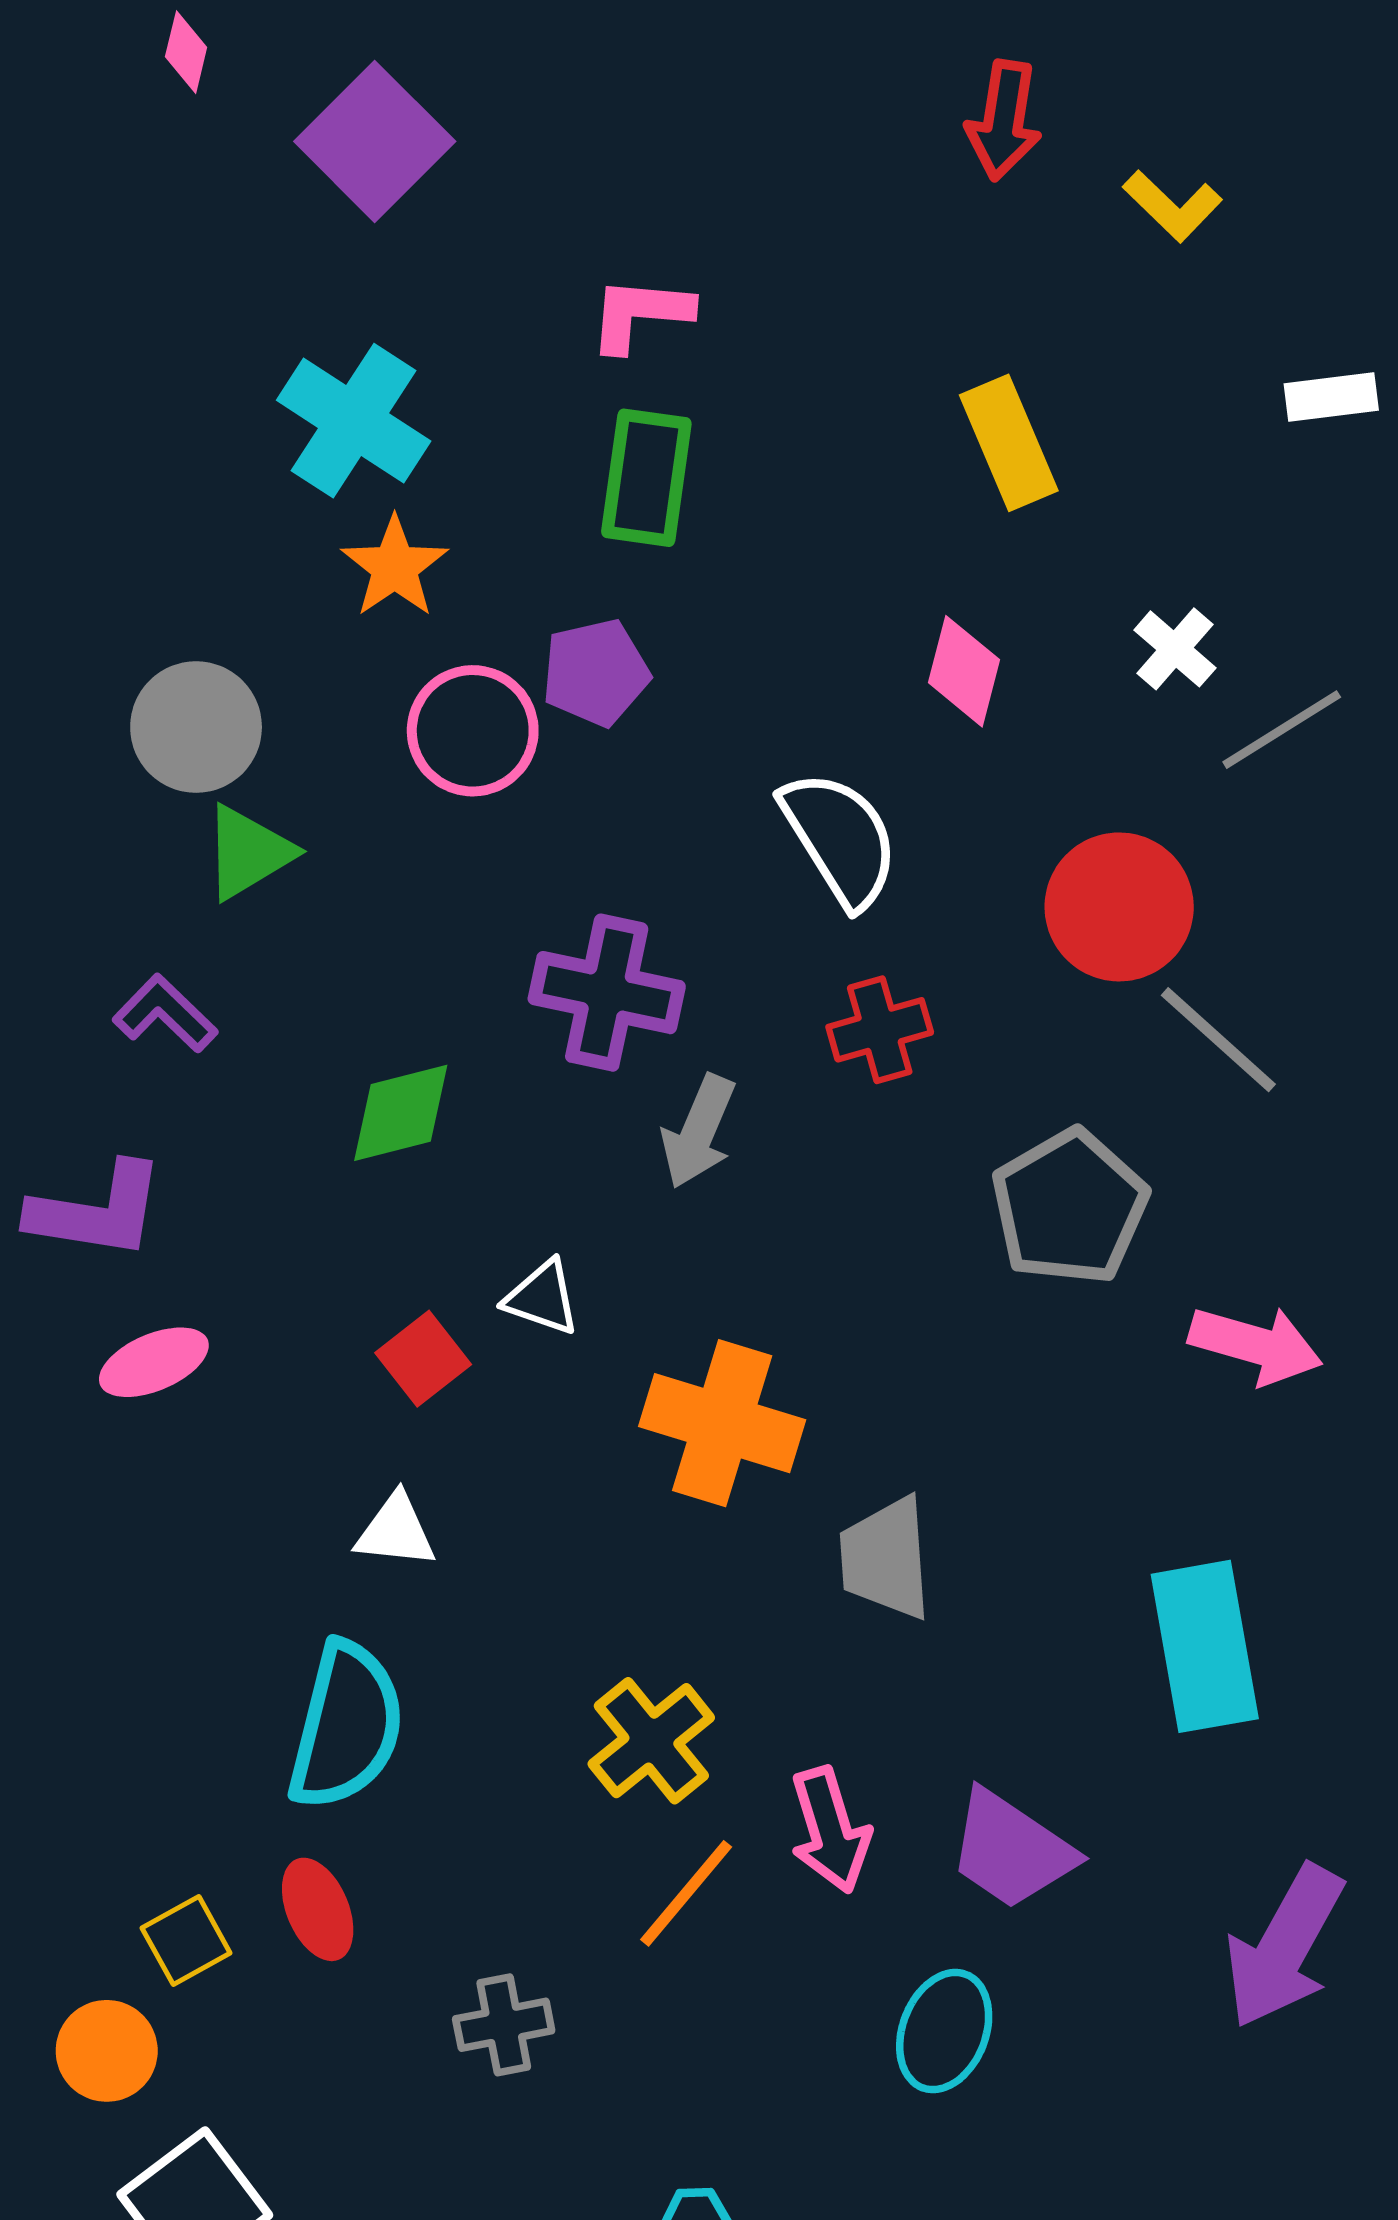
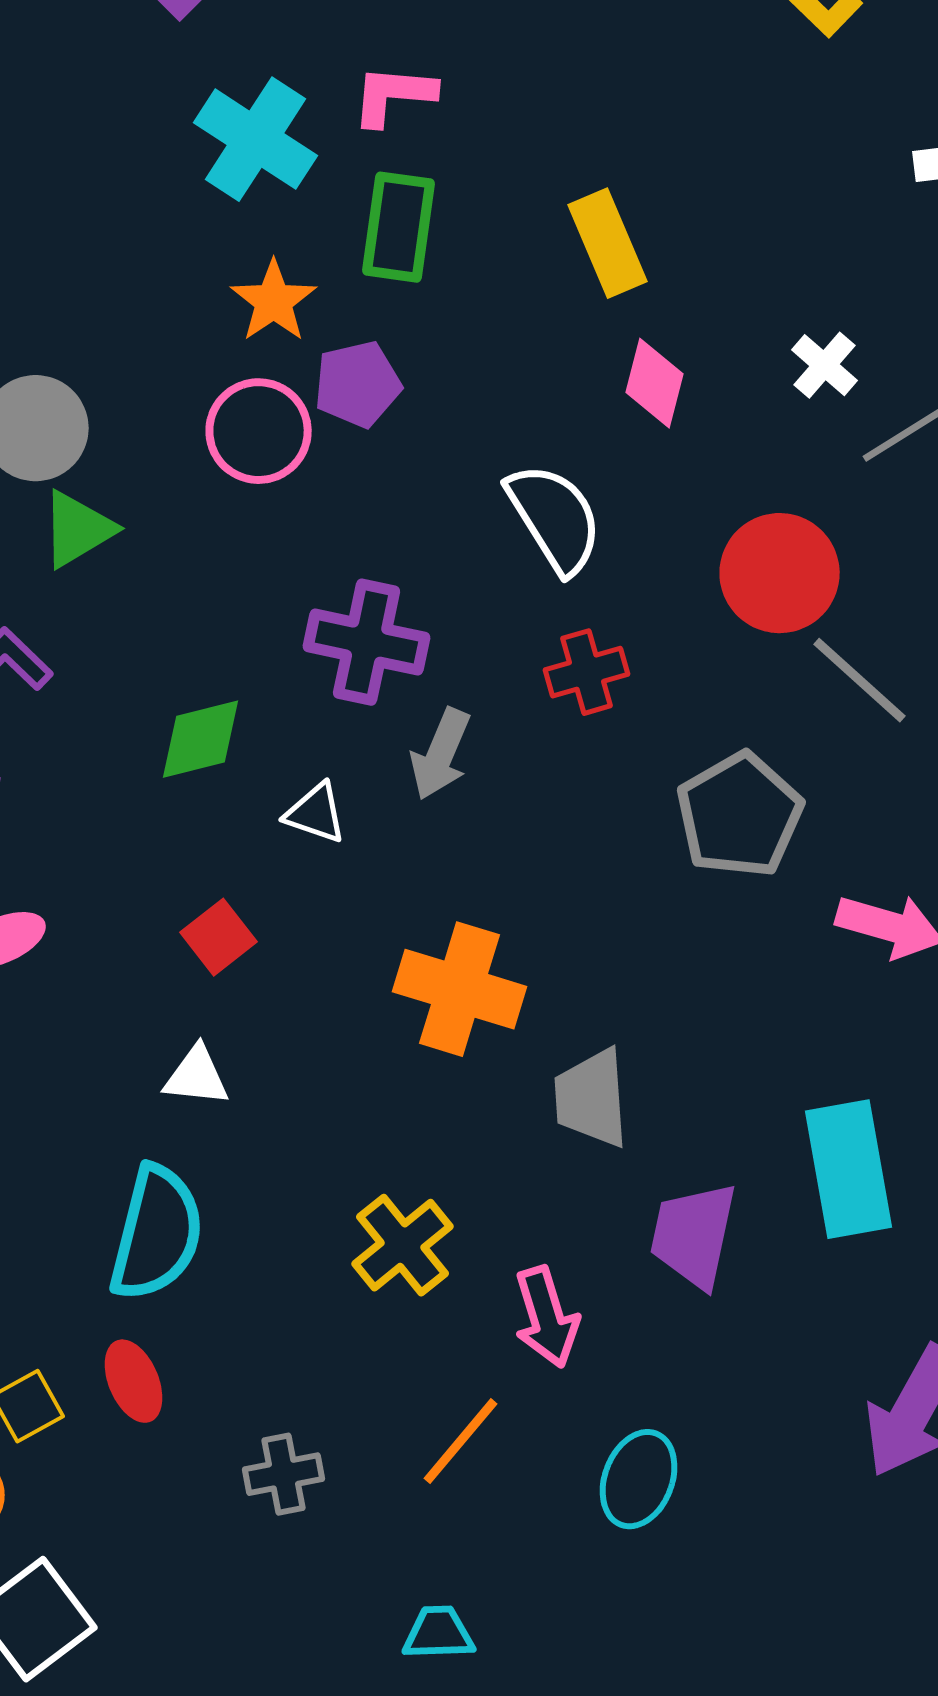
cyan cross: (354, 421) -> (256, 139), moved
yellow rectangle: (1009, 443) -> (608, 243), moved
orange star: (395, 567) -> (274, 301), moved
white triangle: (542, 1298) -> (316, 813), moved
purple trapezoid: (1011, 1850) -> (694, 1235), moved, turned 68
orange line: (686, 1893) -> (461, 1441), moved

